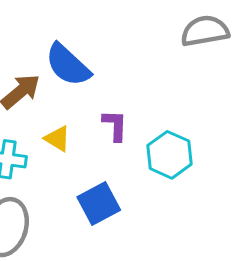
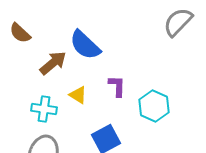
gray semicircle: (205, 31) -> (178, 22), turned -36

